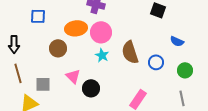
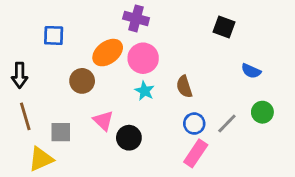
orange ellipse: (76, 28) -> (108, 53), turned -30
brown semicircle: (130, 52) -> (184, 87), size x0.7
blue circle: (156, 62) -> (194, 124), moved
gray line: (182, 98) -> (227, 124), moved, turned 56

